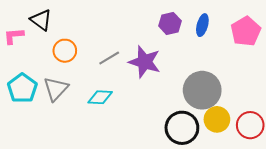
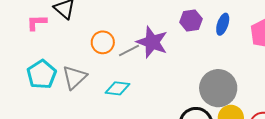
orange circle: (65, 51) -> (103, 42), moved
purple star: (145, 62) -> (152, 42), moved

